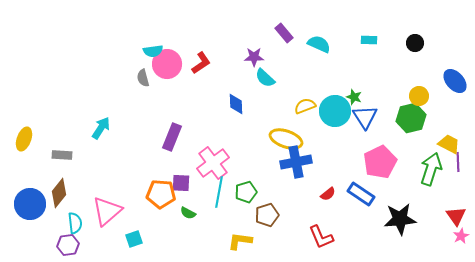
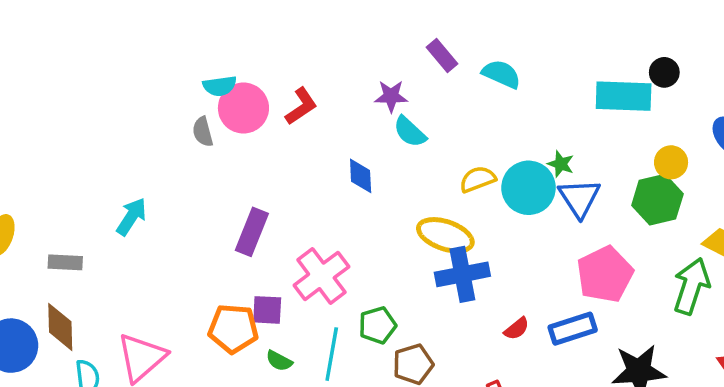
cyan rectangle: (369, 40) -> (624, 96), moved, size x2.0
cyan line: (219, 192) -> (332, 354), moved
brown diamond: (59, 193) -> (60, 327), turned -40
blue rectangle: (361, 194) -> (573, 329), turned -52

